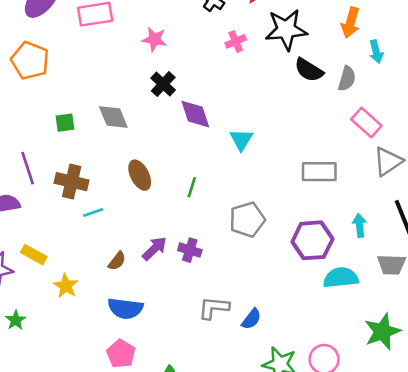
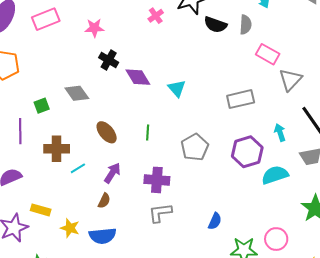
purple line: (28, 168) -> (20, 131), moved, turned 30
purple arrow: (155, 248) -> (112, 173), moved
purple cross: (190, 250) -> (157, 180), size x1.4
blue semicircle: (125, 308) -> (103, 236), moved
gray L-shape: (214, 308) -> (160, 213), moved

